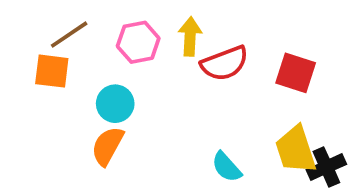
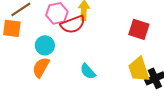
red semicircle: (225, 63) -> (73, 24), moved
cyan semicircle: (227, 167) -> (88, 71), moved

